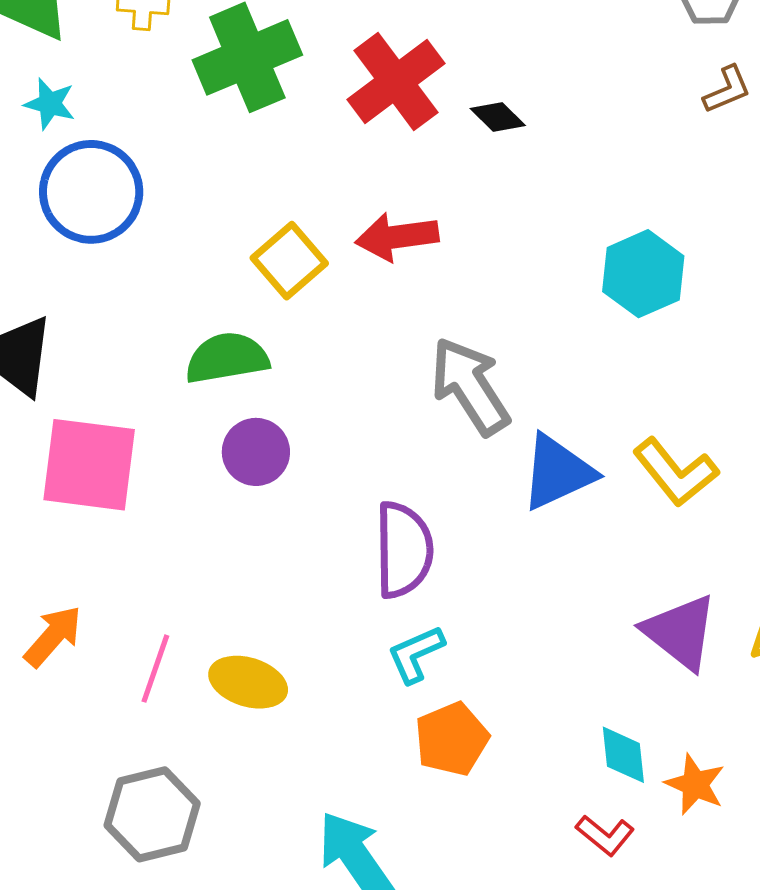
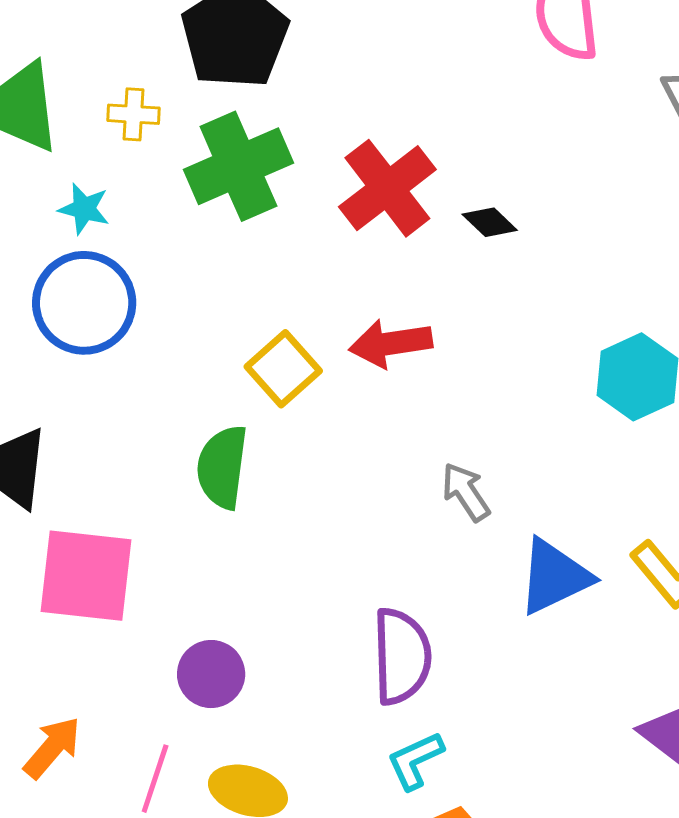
cyan star: (50, 104) -> (84, 209), moved
green semicircle: (227, 358) -> (222, 467), turned -72
gray arrow: (470, 386) -> (466, 492), size x0.6
purple circle: (256, 452) -> (211, 674), moved

